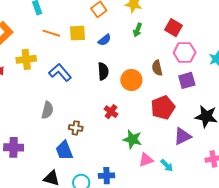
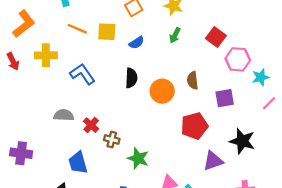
pink hexagon: (185, 53) -> (238, 59), moved
gray semicircle: (47, 110) -> (64, 115), turned -108
red cross: (111, 112) -> (91, 125), moved
brown cross: (76, 128) -> (112, 140), moved
green star: (132, 139) -> (138, 158), moved

